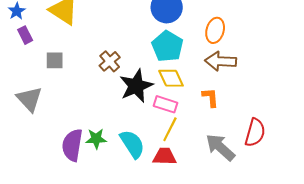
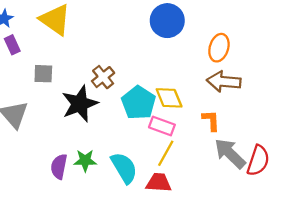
cyan pentagon: (167, 46) -> (138, 103), moved
black star: (136, 86) -> (80, 104), moved
purple semicircle: (72, 145) -> (59, 167), size x0.7
gray arrow: (220, 147) -> (230, 153), moved

